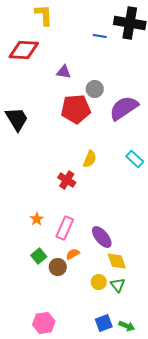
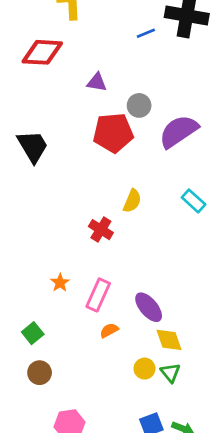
blue line: (100, 36) -> (146, 33), turned -32
green square: (39, 256) -> (33, 333), moved
brown circle: (58, 267) -> (40, 373), moved

